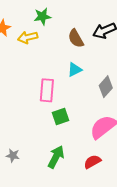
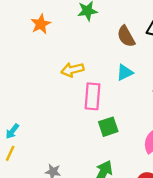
yellow arrow: (28, 37) -> (72, 70), moved

